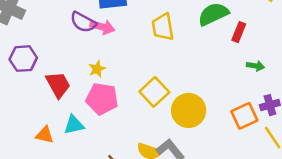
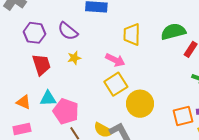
purple semicircle: (83, 22) -> (68, 31), moved
pink arrow: (102, 27) -> (115, 60), moved
purple hexagon: (23, 59) -> (35, 33), moved
pink pentagon: (102, 99) -> (66, 111), moved

